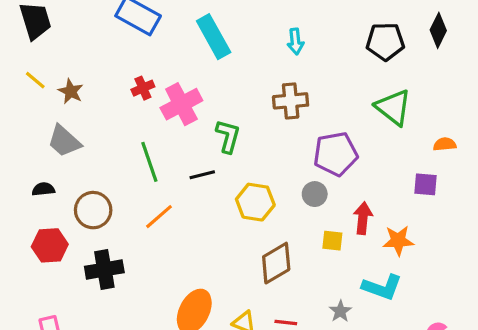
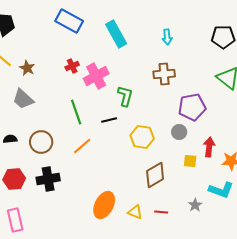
black semicircle: (43, 189) -> (10, 139), moved
red hexagon: (50, 245) -> (14, 179), moved

